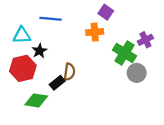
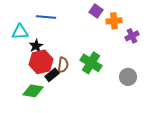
orange cross: (95, 32) -> (114, 21), moved
green cross: (125, 53) -> (91, 63), moved
red hexagon: (23, 68) -> (41, 62), moved
gray circle: (137, 73) -> (128, 77), moved

